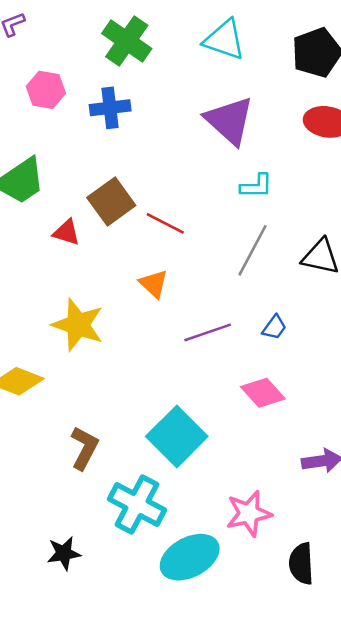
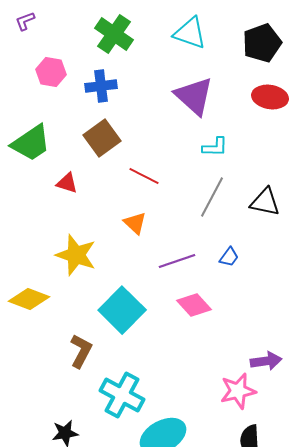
brown square: (111, 202) -> (102, 138), moved
pink diamond: (263, 393) -> (194, 305), moved
cyan square: (177, 436) -> (122, 310), moved
pink star: (249, 513) -> (238, 391), moved

